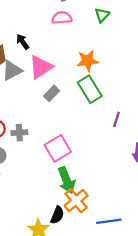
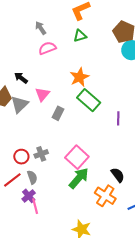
green triangle: (102, 15) -> (80, 36), turned 48
pink triangle: (41, 67) -> (42, 94), size x0.7
green arrow: (67, 180) -> (79, 178), moved, turned -100
black semicircle: (57, 215) -> (118, 175), moved, turned -42

